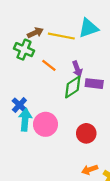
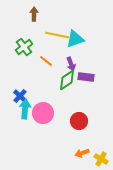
cyan triangle: (89, 28) -> (75, 39), moved
brown arrow: (35, 33) -> (34, 14), moved, turned -64
green cross: (24, 50) -> (24, 47), turned 30

